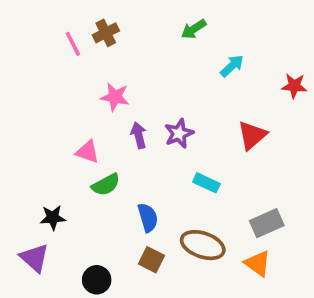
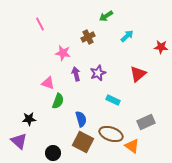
brown cross: (106, 33) -> (88, 37), moved
green semicircle: (106, 185) -> (58, 101), turned -42
brown square: (152, 260) -> (83, 142), size x1.5
orange triangle: (258, 263) -> (132, 146), moved

